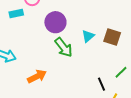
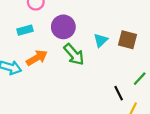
cyan rectangle: (16, 14) -> (25, 30), moved
orange arrow: (37, 76) -> (37, 58), moved

